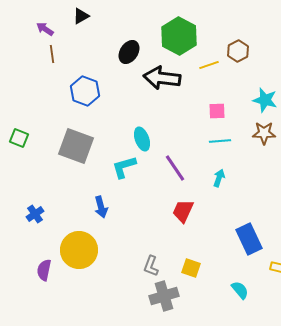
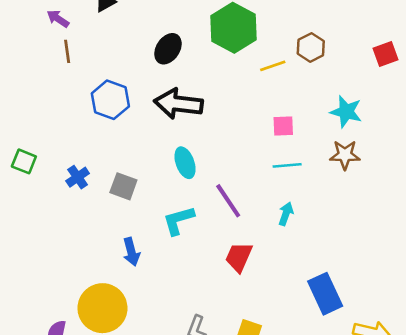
black arrow: (162, 78) -> (178, 104), moved
gray square: (76, 146) -> (123, 186), moved, size x0.6
cyan L-shape: (124, 167) -> (178, 220), moved
blue cross: (35, 214) -> (78, 177), moved

